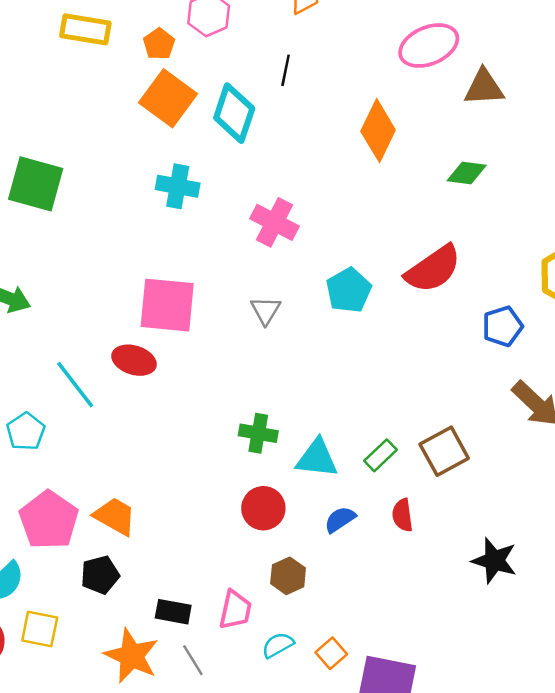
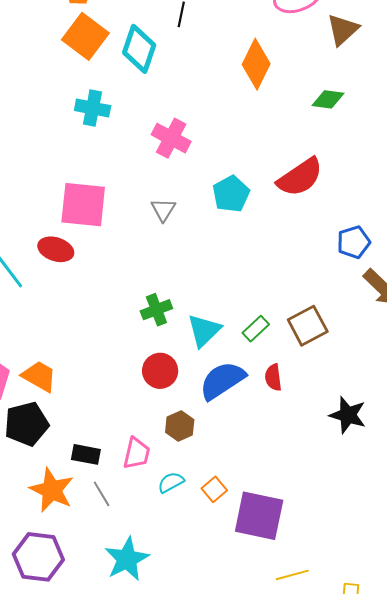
brown triangle: (484, 87) -> (343, 30), turned -39
blue pentagon: (502, 326) -> (354, 242), moved
green cross: (258, 433) -> (156, 310), turned -32
cyan triangle: (317, 458) -> (204, 330), turned -51
blue semicircle: (340, 519) -> (222, 380), size x1.8
black pentagon: (100, 575) -> (26, 424), size x1.4

